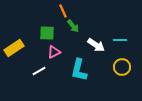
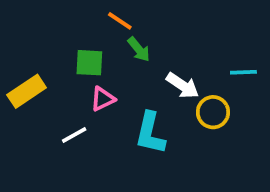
orange line: (63, 11) -> (120, 21), turned -32
cyan line: (120, 40) -> (243, 72), moved
yellow circle: (122, 67) -> (213, 112), moved

